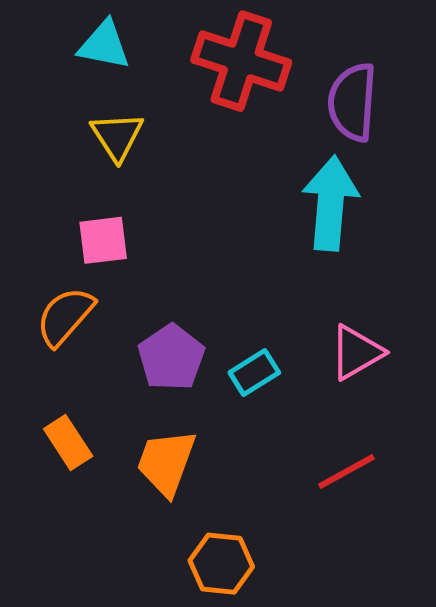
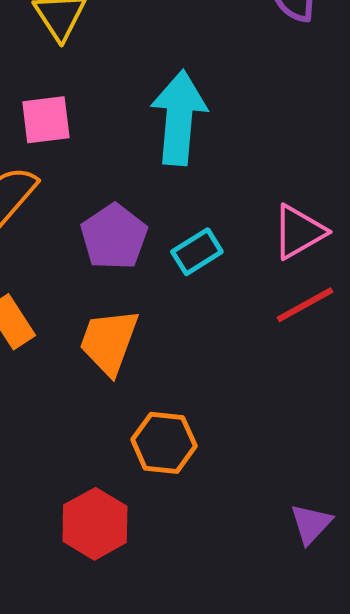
cyan arrow: (330, 203) -> (179, 118), moved
red line: (346, 472) -> (305, 305), moved

